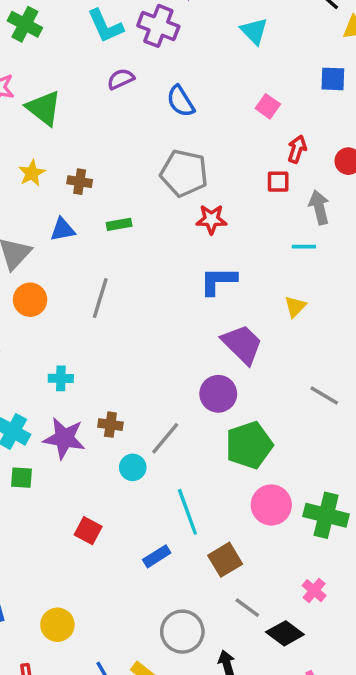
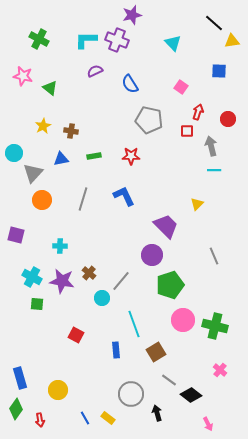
cyan L-shape: (105, 26) -> (86, 40), turned 115
green triangle: (44, 108) -> (50, 88), size x0.7
gray pentagon: (184, 173) -> (149, 120), moved
red star: (211, 219) -> (131, 156), moved
cyan line: (304, 247) -> (214, 170), moved
blue L-shape: (218, 281) -> (124, 196), moved, turned 65
gray line: (324, 395) -> (214, 256), turned 36
brown cross: (110, 425) -> (89, 273), turned 32
blue rectangle: (157, 556) -> (116, 350), turned -63
pink cross: (314, 591) -> (220, 370), moved

